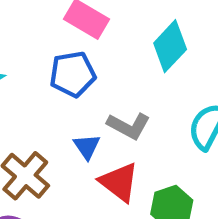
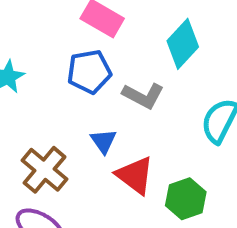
gray L-shape: (129, 126) -> (143, 96), moved

